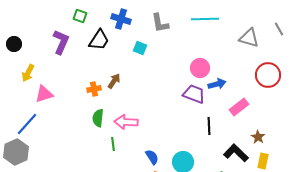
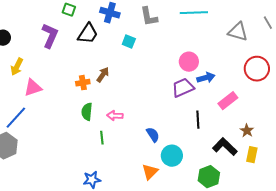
purple trapezoid: (194, 94) -> (183, 88), turned -45
pink arrow: (126, 122) -> (115, 116), size x0.7
blue semicircle: (152, 157) -> (153, 135), moved

